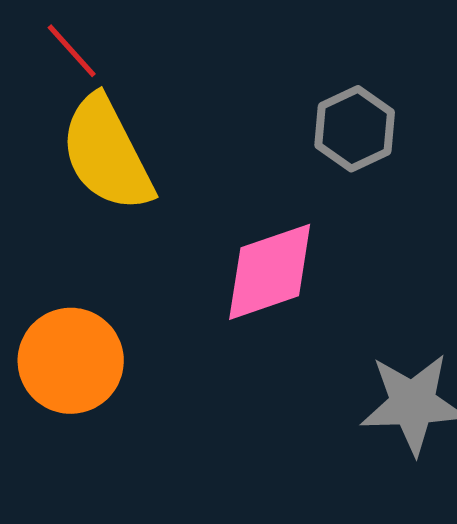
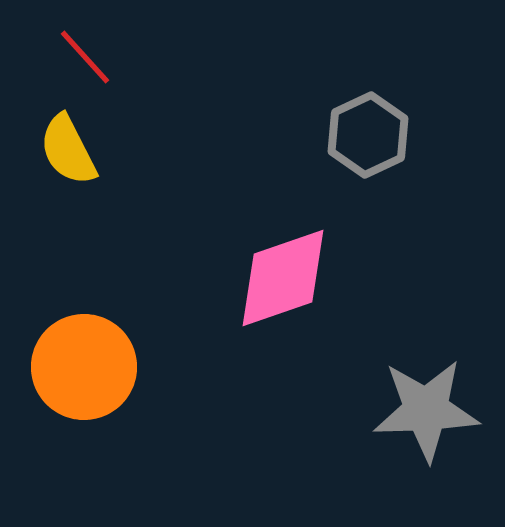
yellow semicircle: (107, 154) -> (68, 150), moved, size x0.6

